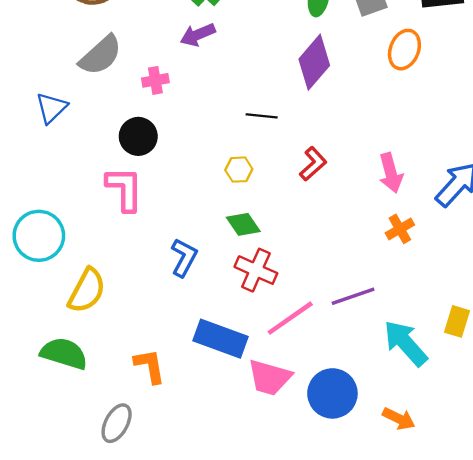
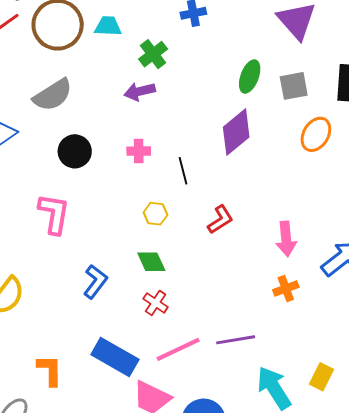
pink cross: (155, 80) -> (139, 151), moved
black line: (262, 116) -> (183, 171), turned 60
black circle: (138, 136) -> (75, 151), moved
red cross: (256, 270) -> (156, 303), size x0.7

